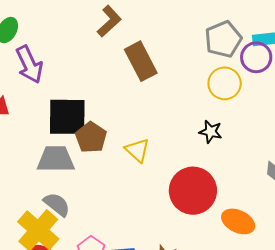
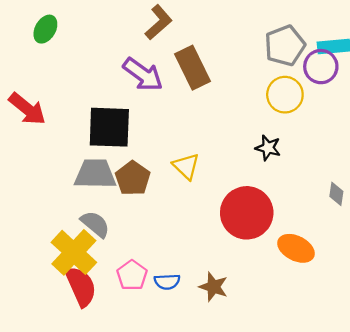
purple arrow: (29, 64) -> (143, 74), moved, turned -30
brown pentagon: (91, 137) -> (133, 178), moved

